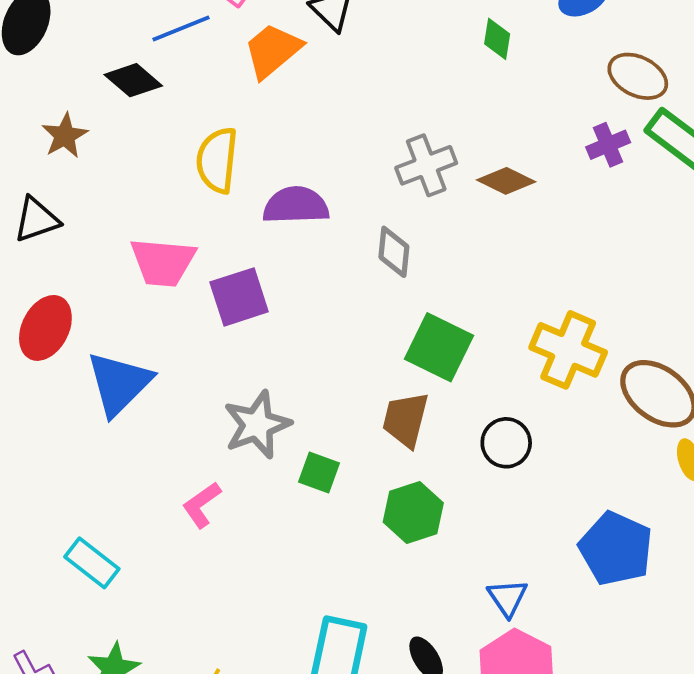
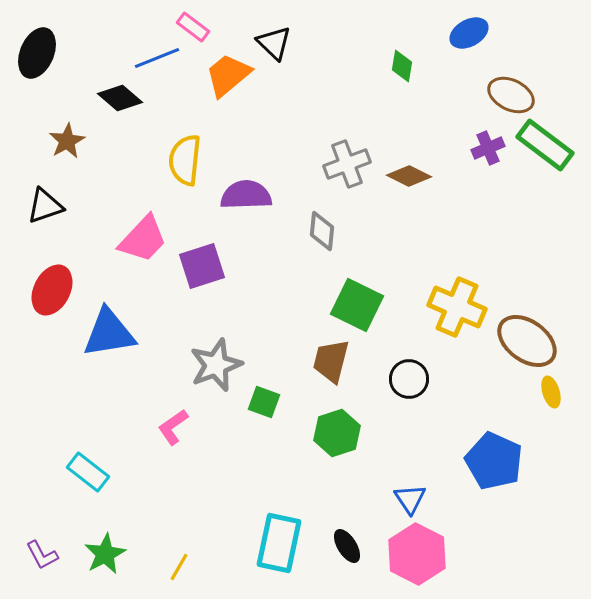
pink trapezoid: (163, 262) -> (143, 239), turned -52
blue triangle: (119, 383) -> (109, 333), turned 36

